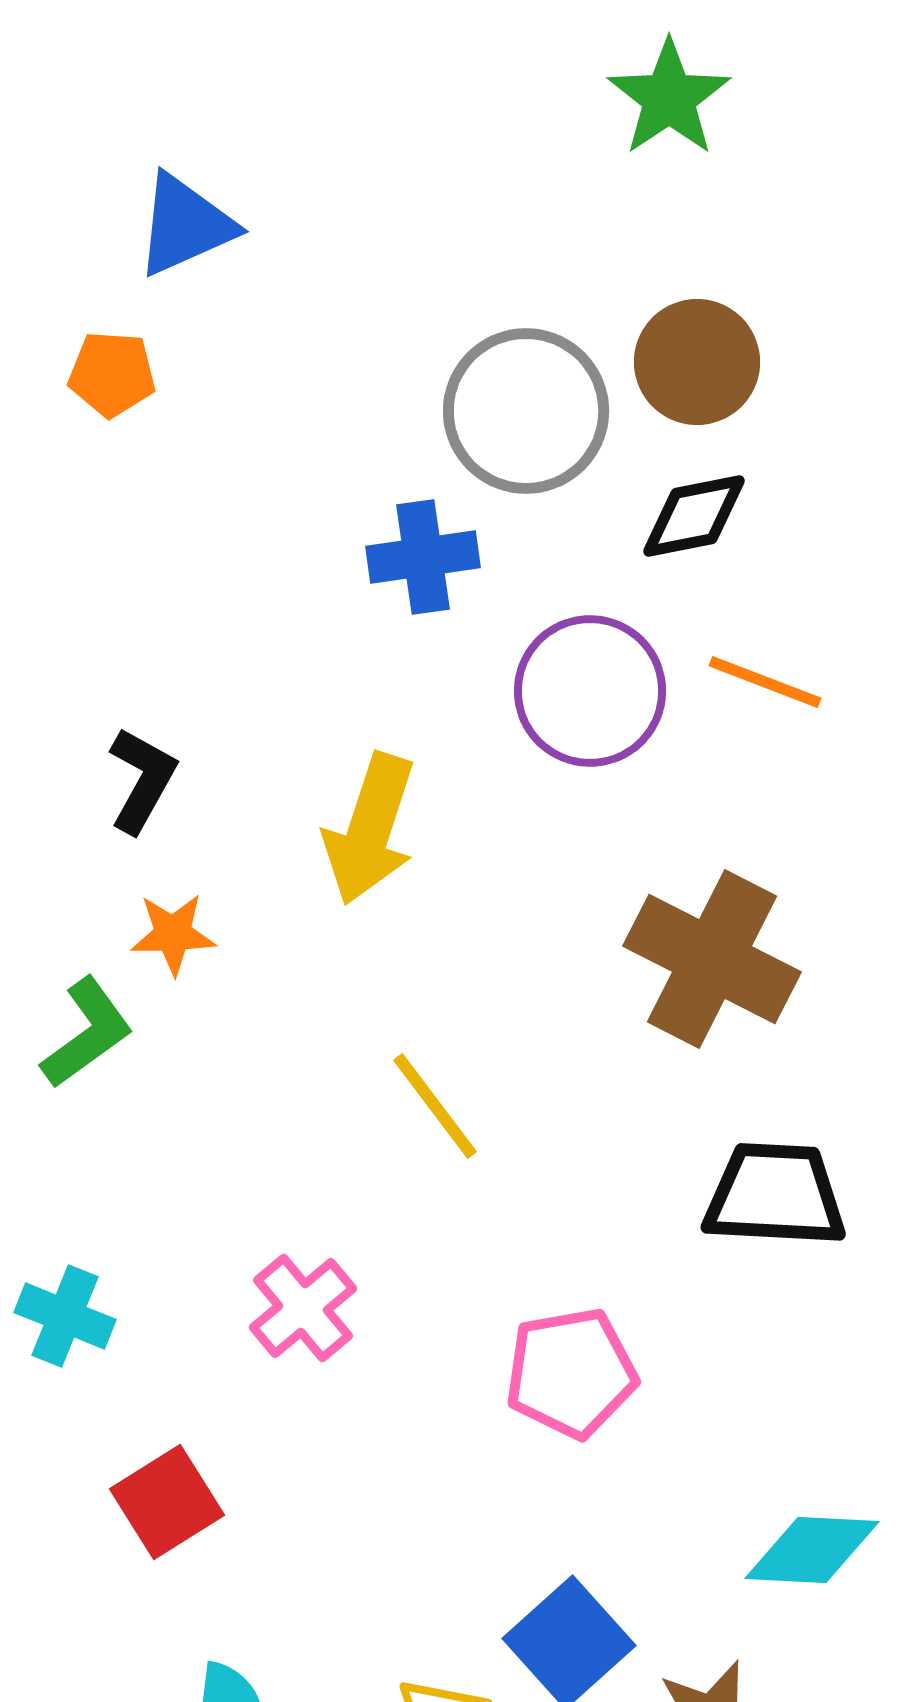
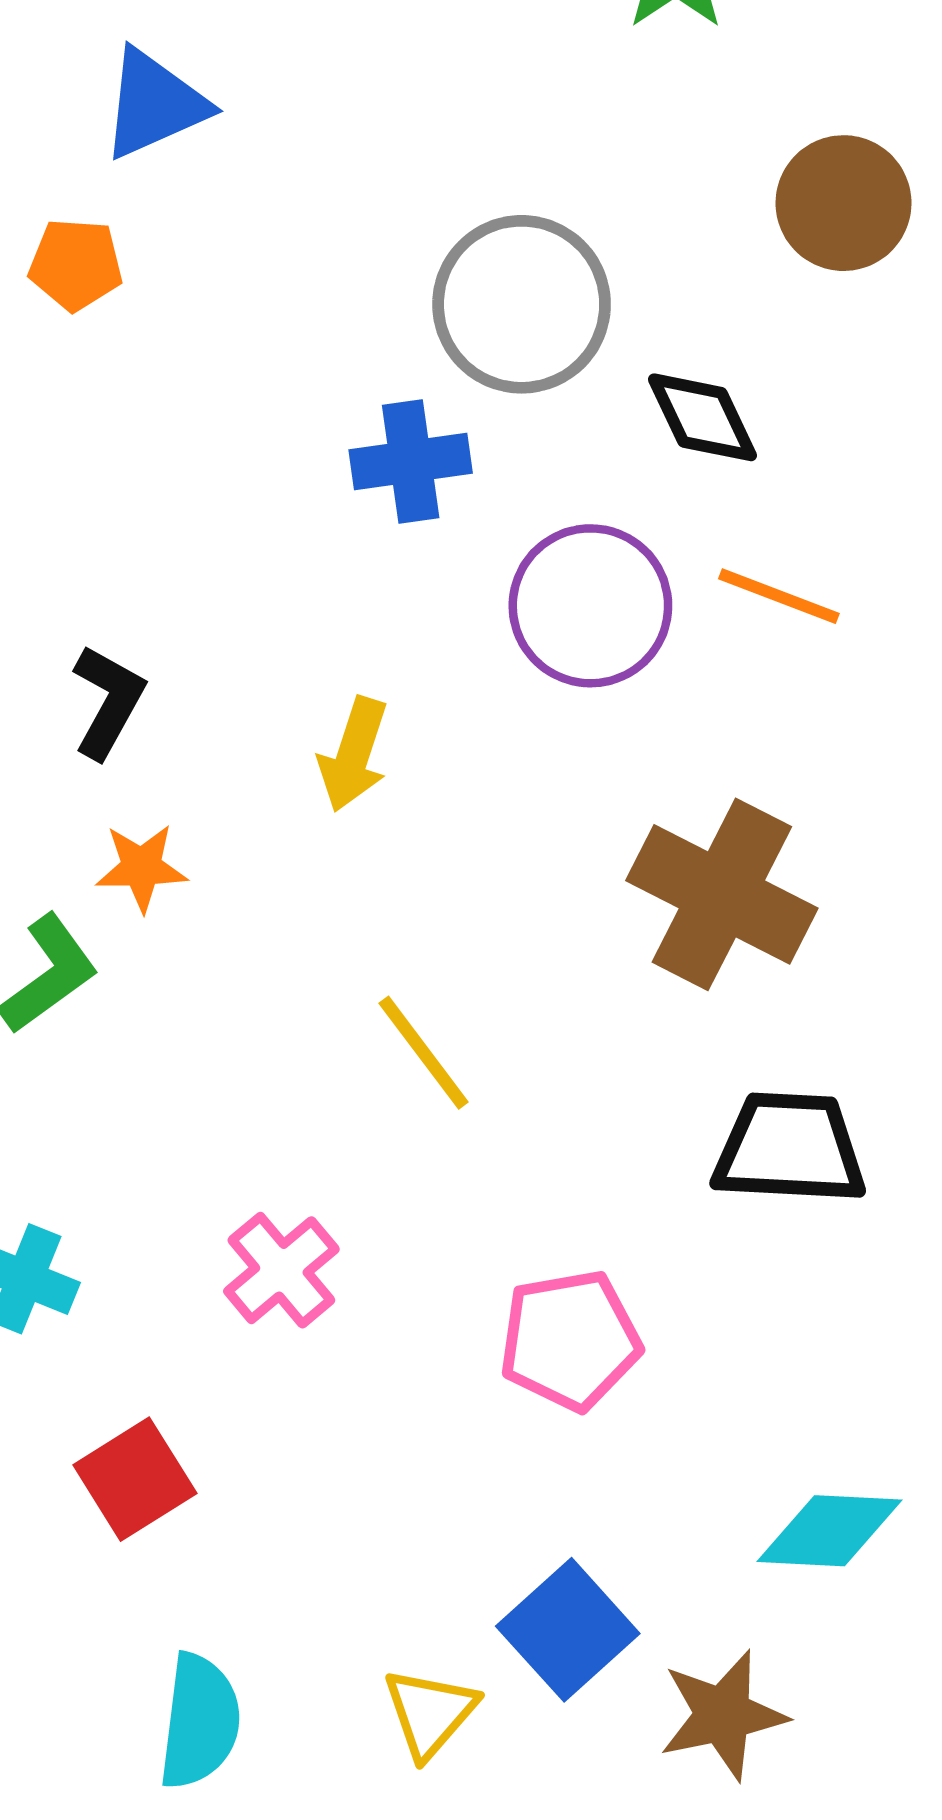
brown circle: (697, 362) -> (843, 203), moved
black diamond: (694, 516) -> (702, 417), turned 76
yellow arrow: (370, 829) -> (354, 754), size x0.7

